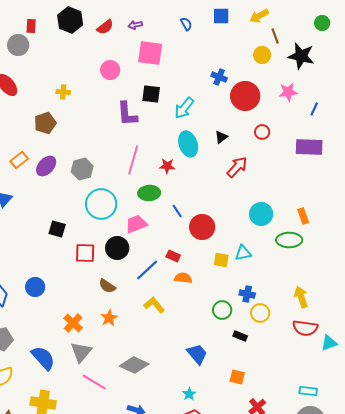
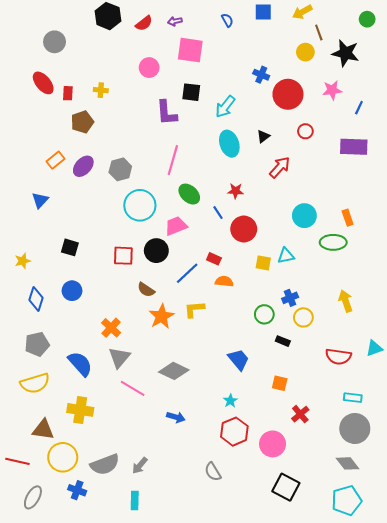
red rectangle: (31, 26) -> (68, 93), moved
red star: (167, 166) -> (235, 191), moved
green ellipse: (149, 193) -> (189, 194), turned 45
black square: (57, 229) -> (70, 247), moved
blue cross: (247, 294) -> (290, 298), turned -35
yellow L-shape: (154, 305) -> (194, 309), turned -55
orange star: (109, 318) -> (161, 316), moved, size x1.4
red semicircle: (305, 328) -> (338, 357), moved

